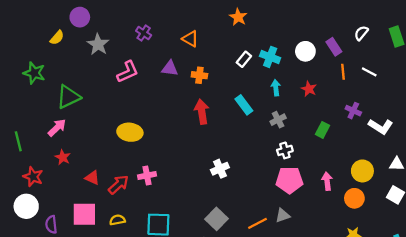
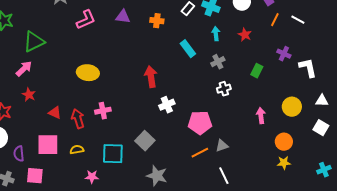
orange line: (343, 72) -> (275, 20), turned 32
orange cross: (199, 75) -> (157, 21), moved
red arrow: (202, 112) -> (151, 77), moved
white L-shape: (381, 126) -> (308, 68), turned -135
pink pentagon: (289, 180) -> (200, 123), moved
red arrow: (119, 185) -> (78, 119), turned -66
orange circle: (354, 198) -> (284, 142), moved
gray square: (217, 219) -> (145, 141), moved

